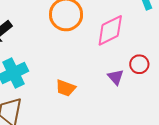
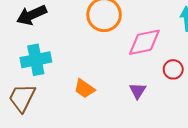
red circle: (139, 64) -> (173, 69), moved

